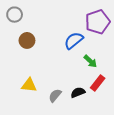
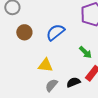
blue semicircle: (74, 40) -> (55, 32), moved
yellow triangle: (29, 85) -> (45, 65), moved

